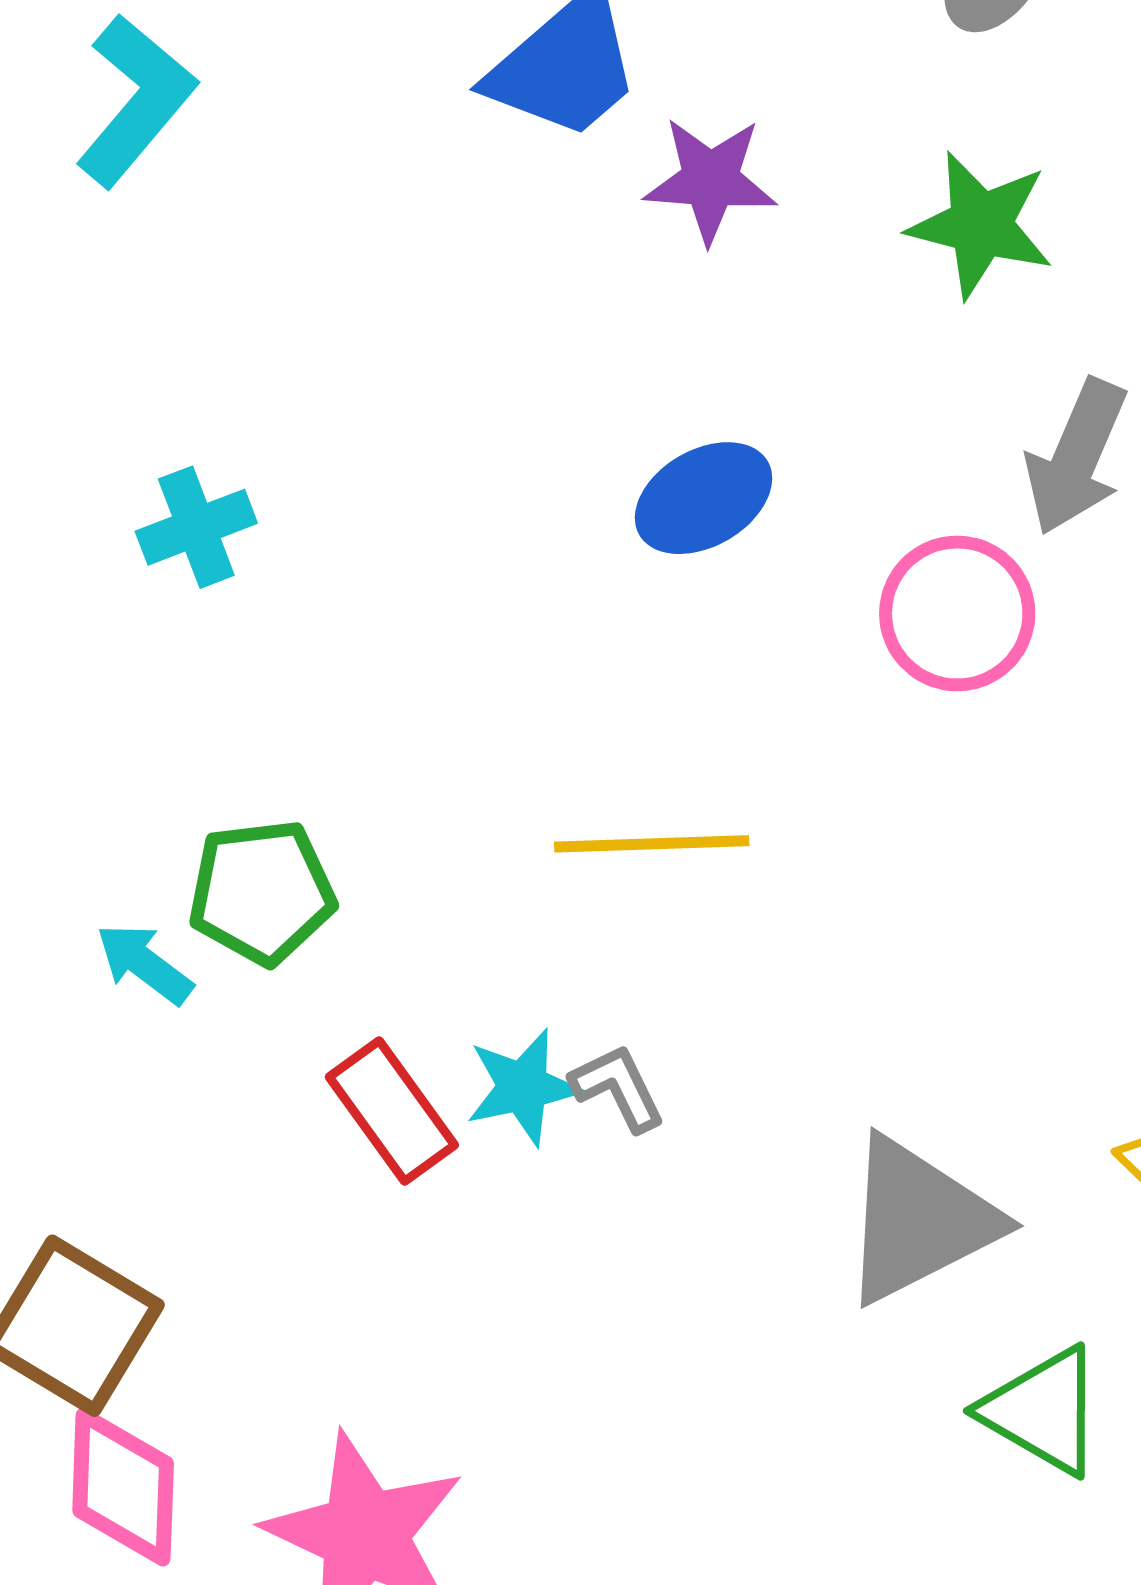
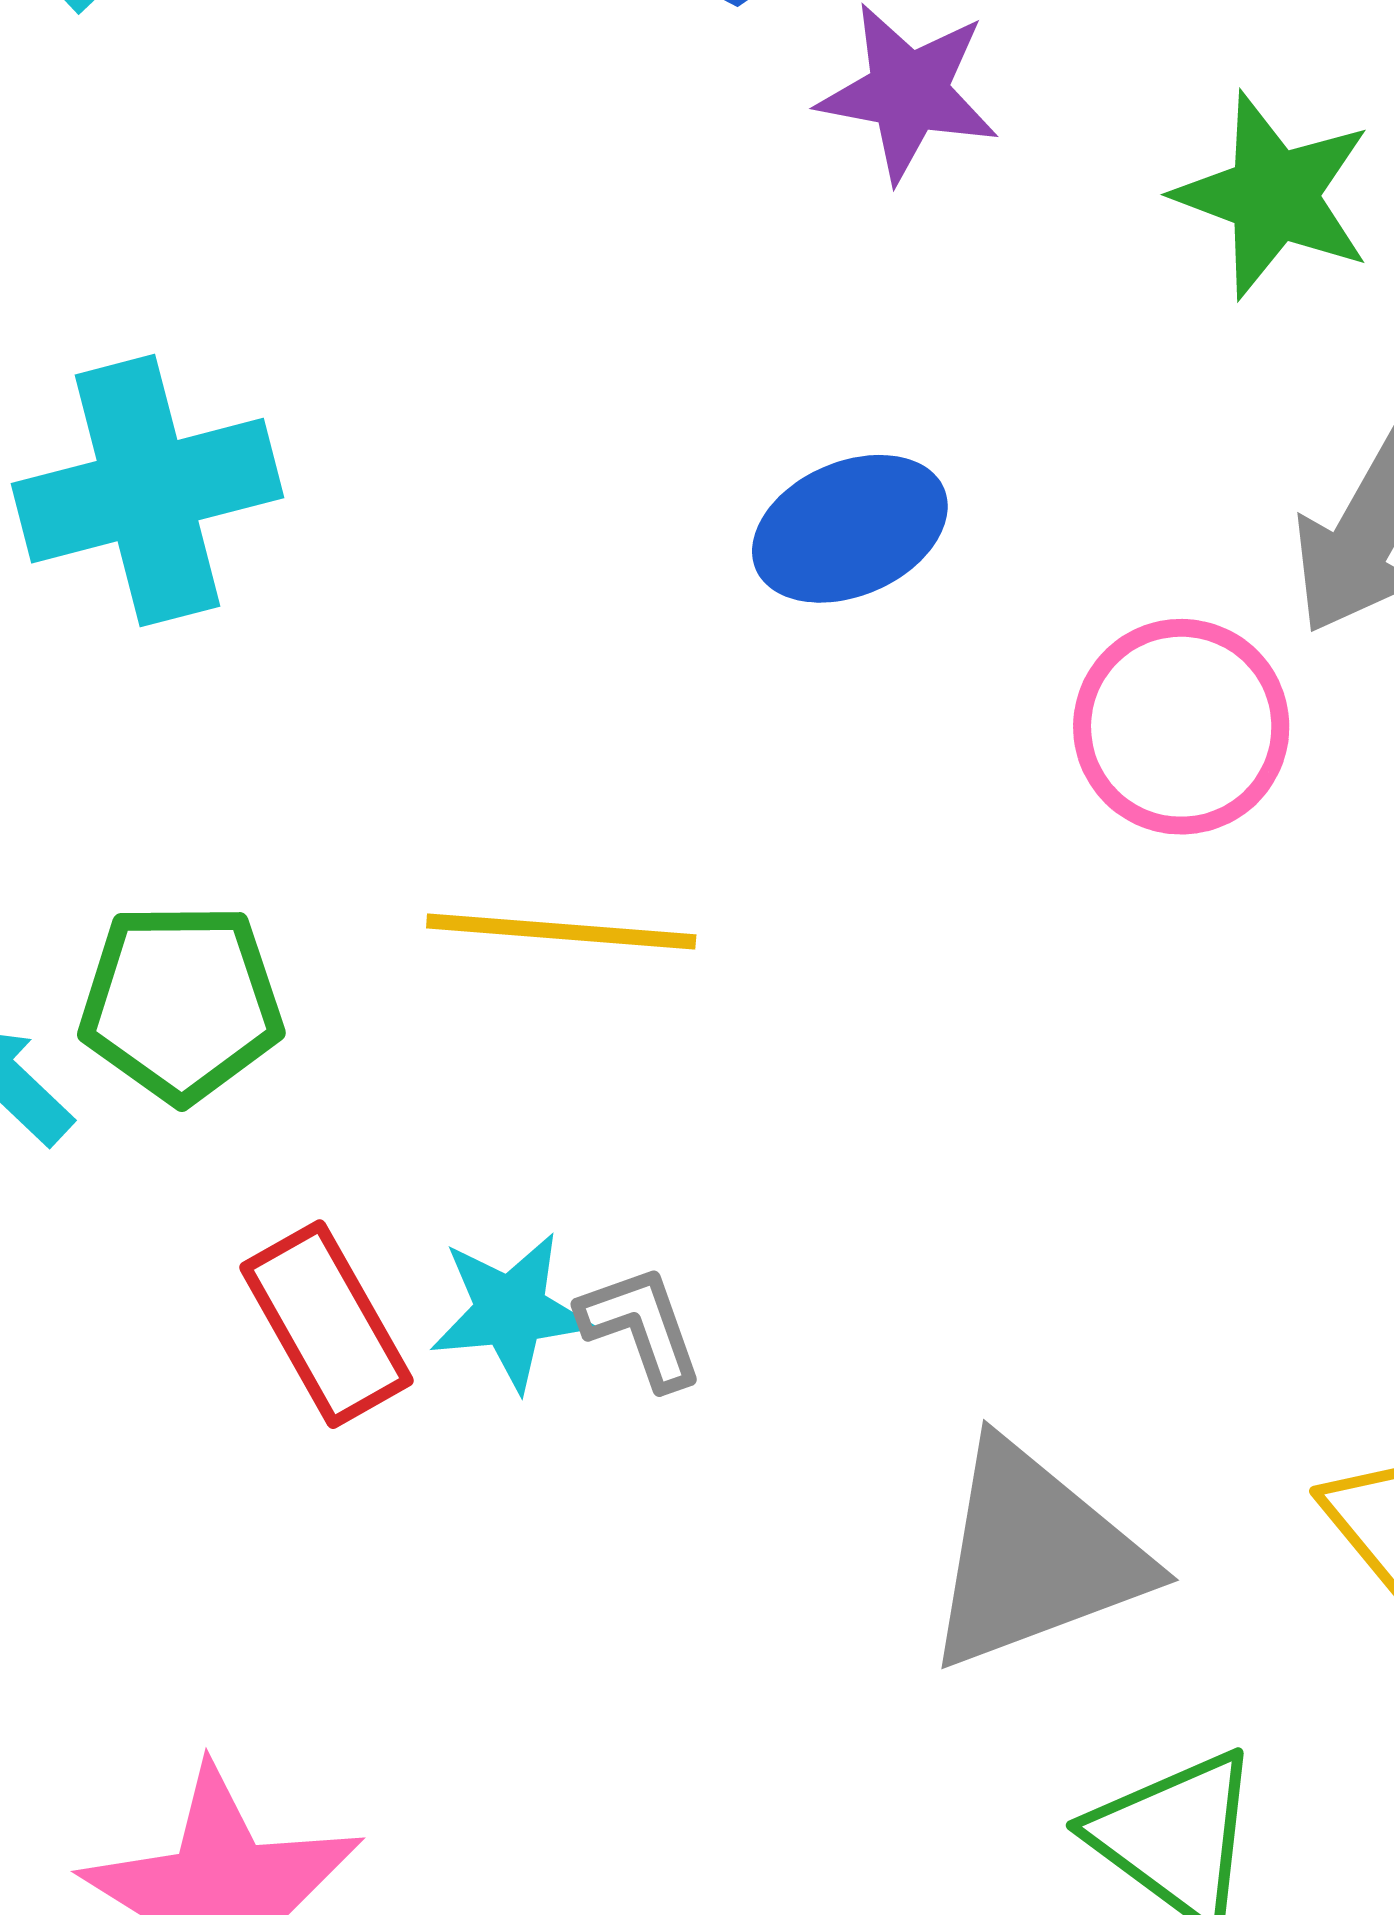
cyan cross: (196, 527) -> (147, 491), size x1.6
yellow line: (652, 844) -> (561, 931), moved

